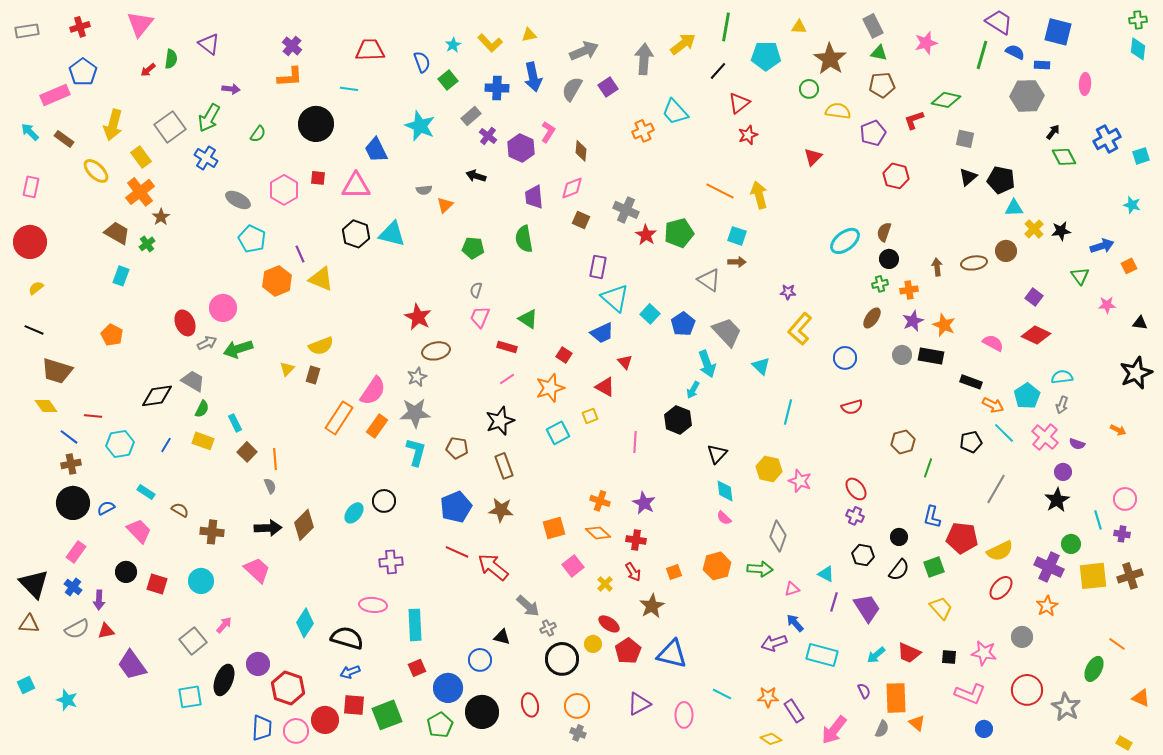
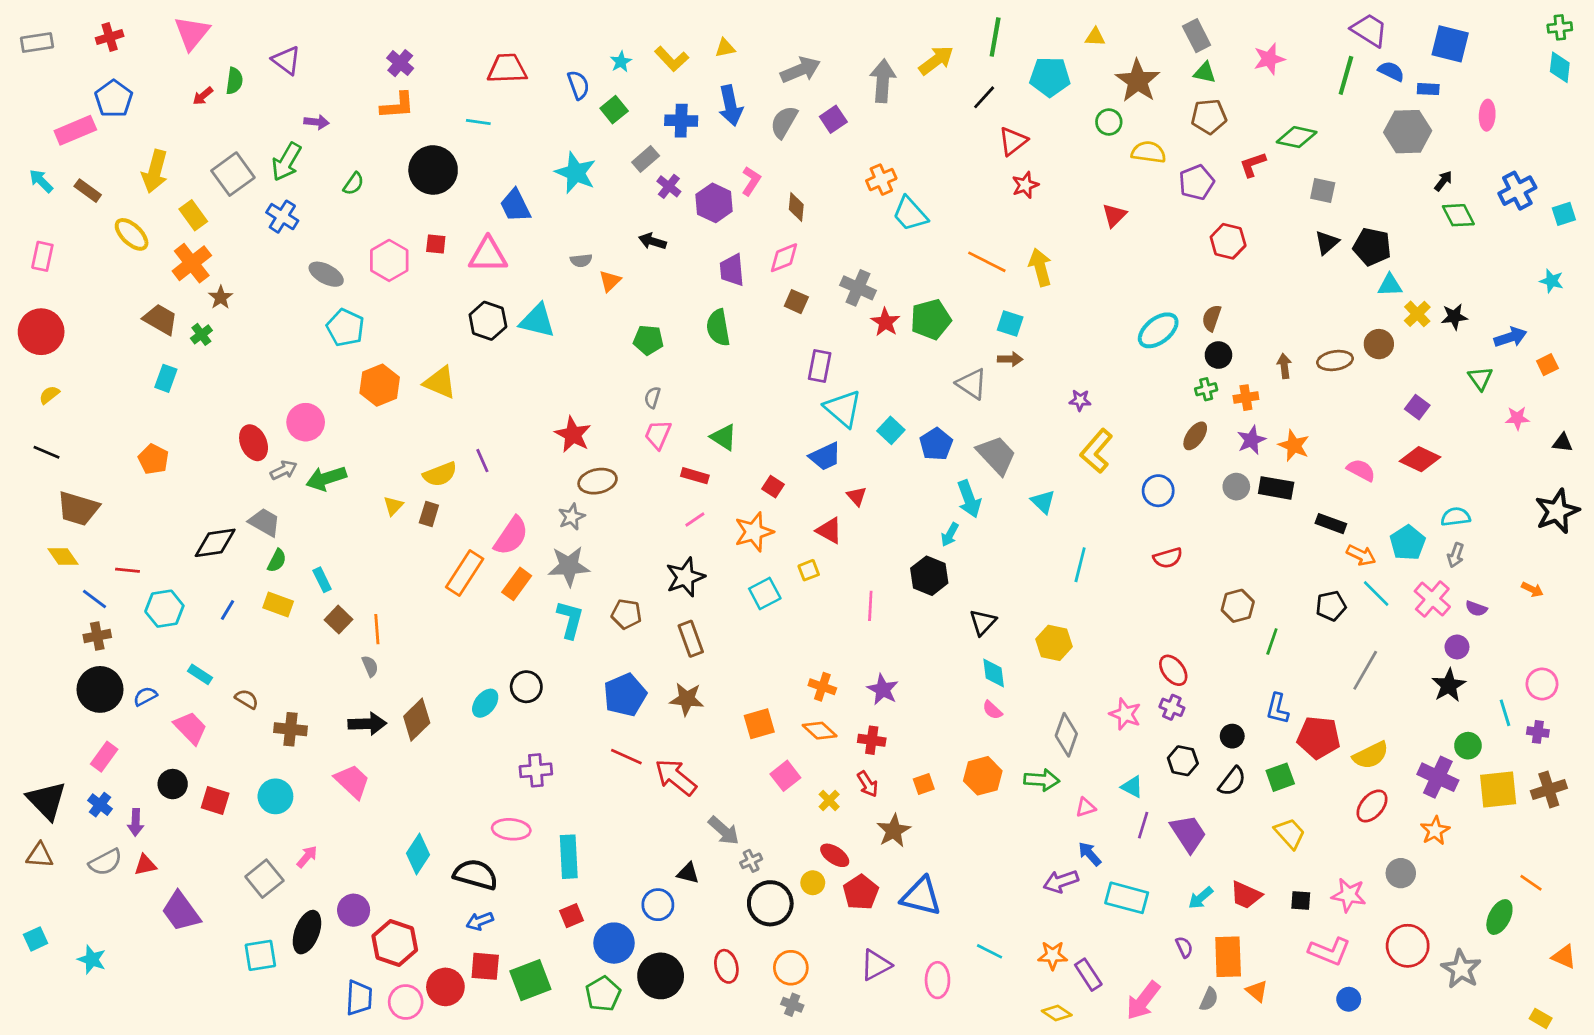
cyan trapezoid: (675, 112) -> (910, 214), moved
purple line: (300, 254) -> (482, 461), moved
pink star: (800, 481) -> (1125, 714), moved

